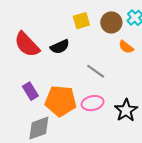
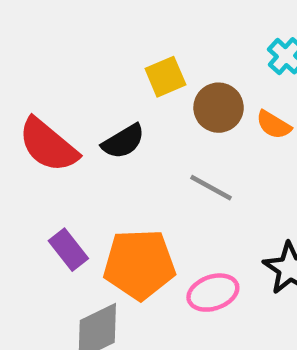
brown circle: (111, 22) -> (219, 108), moved
pink ellipse: (93, 103) -> (213, 293), moved

